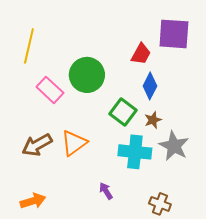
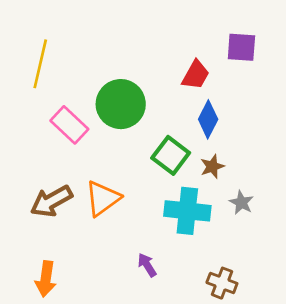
purple square: (174, 34) -> (241, 47), size x0.7
gray star: (174, 146) -> (241, 203), size x0.6
orange arrow: (33, 201) -> (46, 279), turned 115

